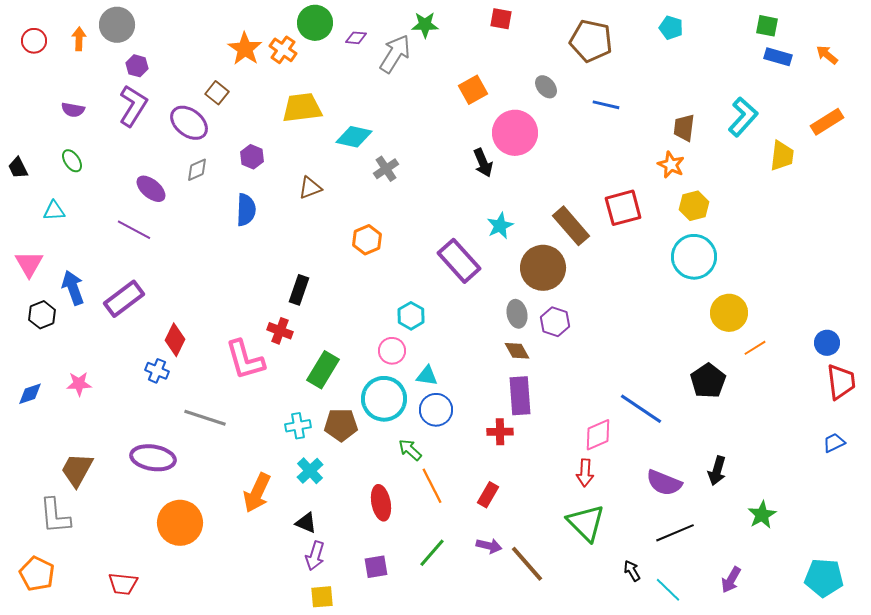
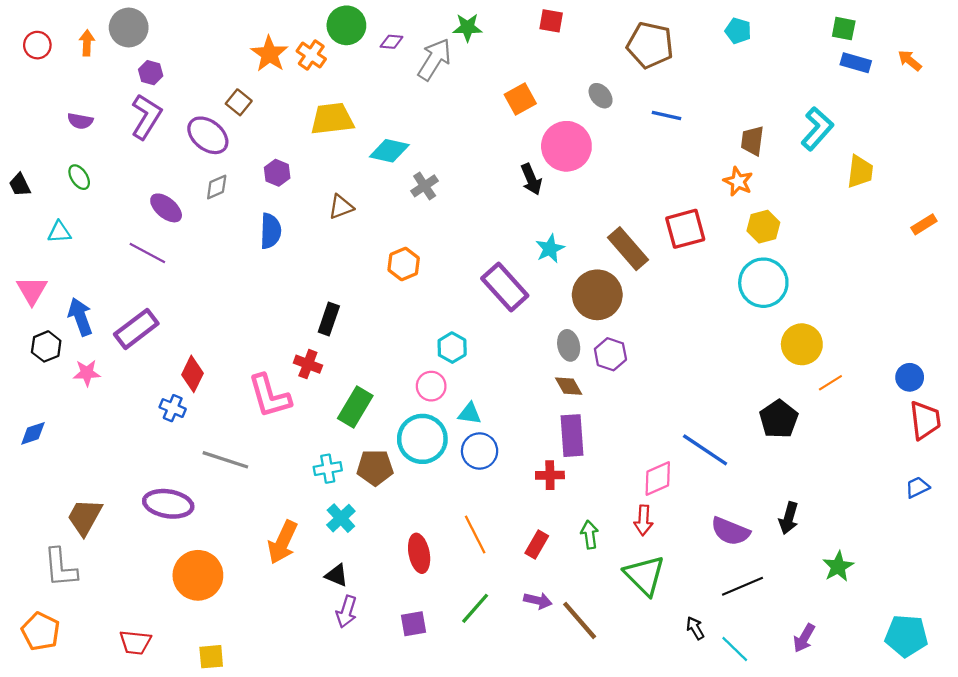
orange rectangle: (827, 122) -> (924, 224), moved, size x0.7
pink star: (79, 384) -> (87, 373), moved
green arrow: (410, 450) -> (590, 535), moved, turned 40
yellow square: (322, 597) -> (211, 657), moved

